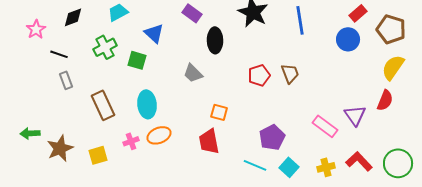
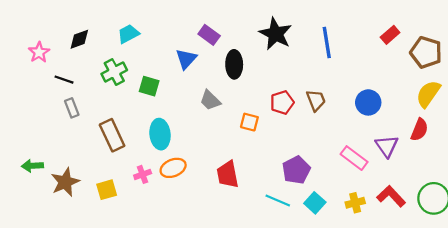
blue triangle: (154, 33) -> (186, 59), moved, turned 30
blue circle: (348, 39) -> (368, 102), moved
orange square: (219, 112) -> (249, 122), moved

